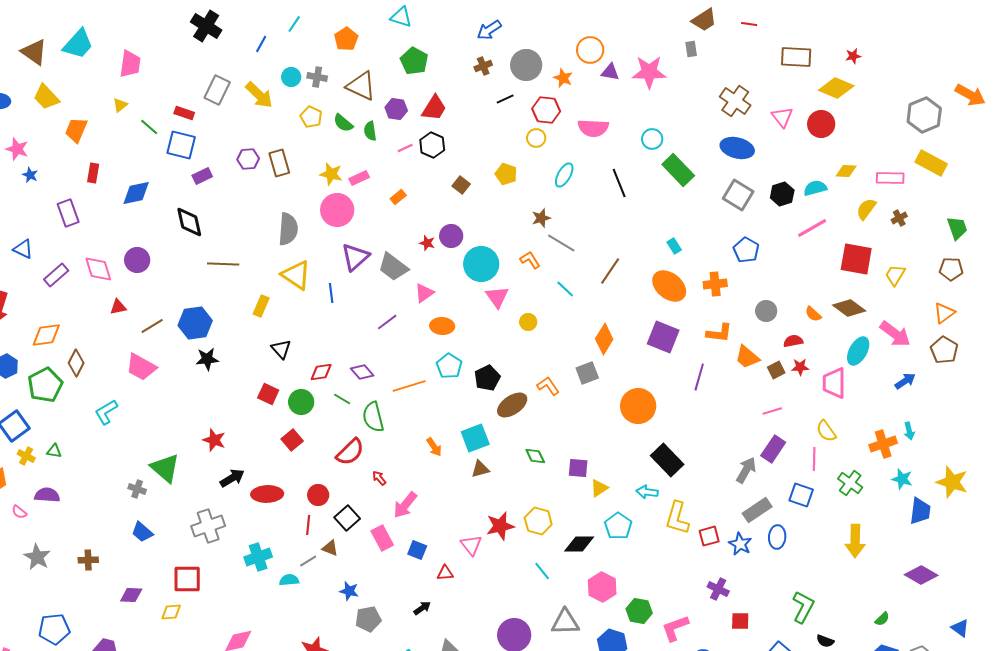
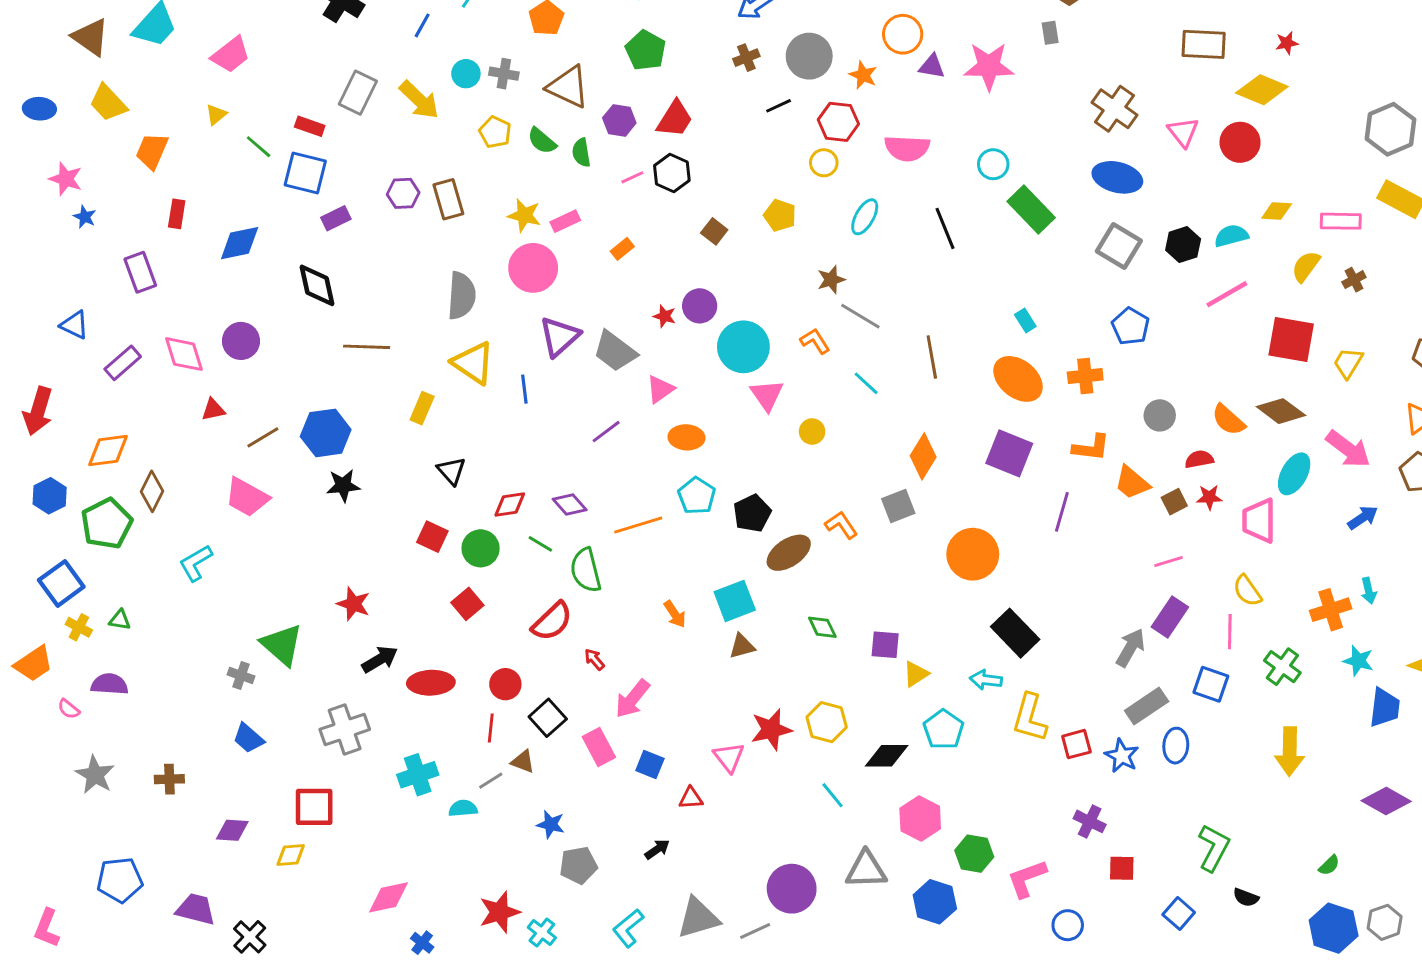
pink trapezoid: (130, 64) -> (231, 55), turned 44
brown line: (610, 271) -> (932, 357), turned -44
orange semicircle: (813, 314) -> (1228, 420), size x1.4

